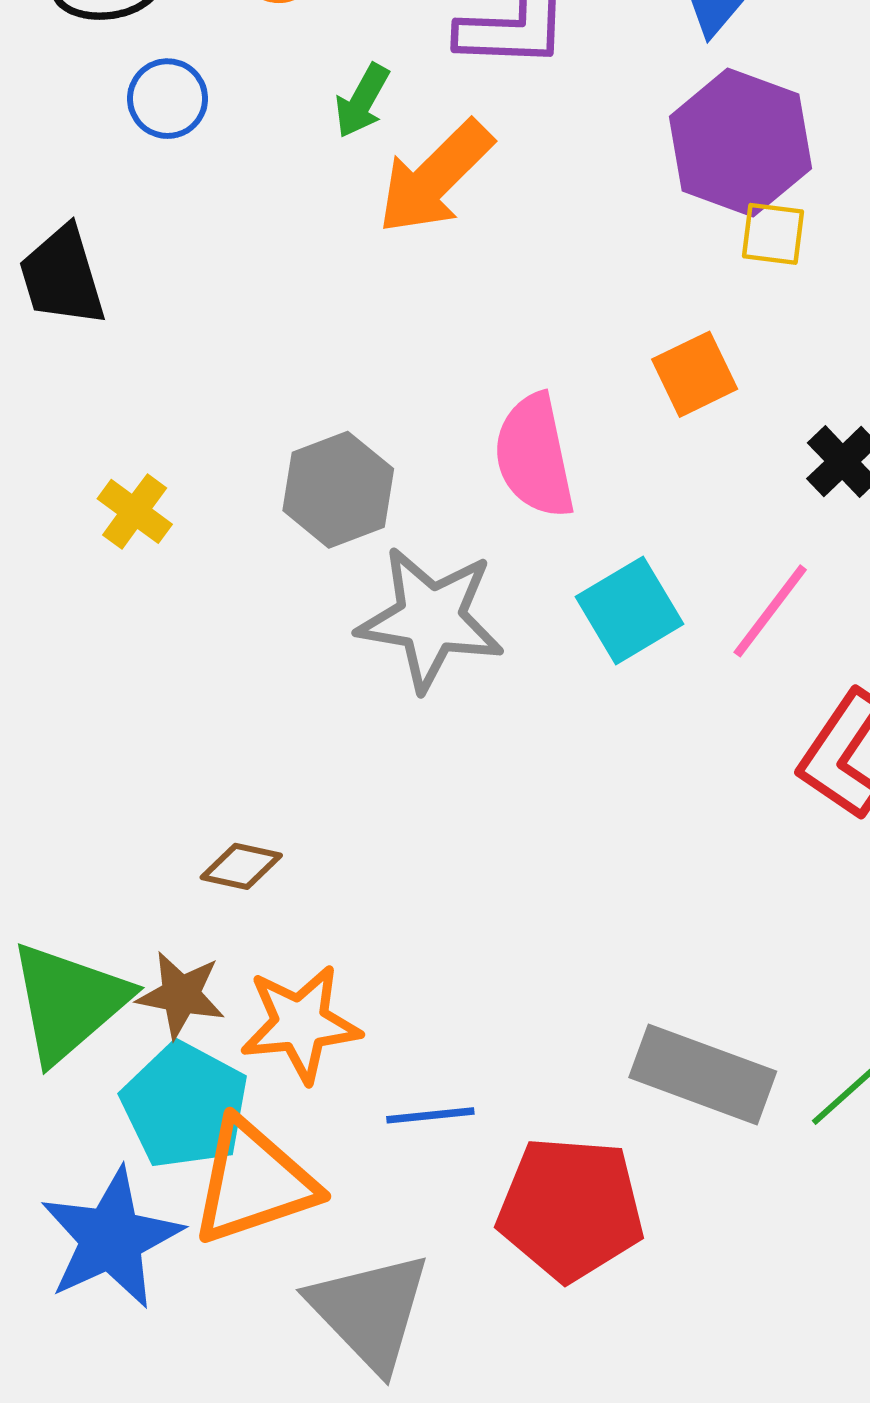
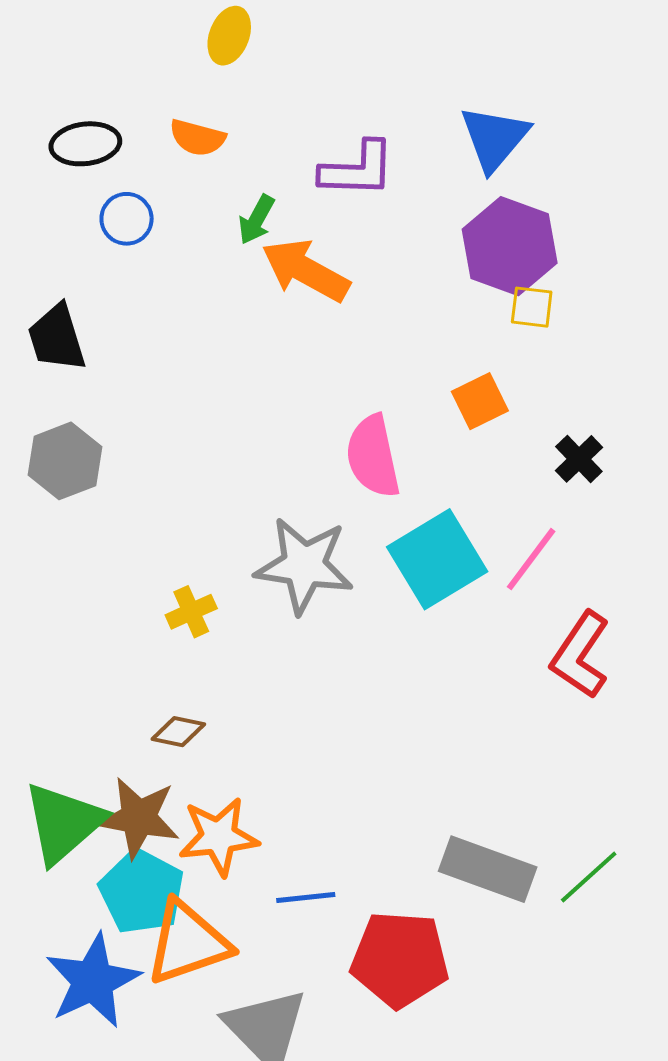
orange arrow: (435, 177) -> (306, 270), turned 74
gray hexagon: (338, 490) -> (65, 461), moved
yellow cross: (135, 511) -> (191, 612), moved, turned 30
cyan square: (630, 610) -> (437, 559), size x1.4
brown star: (181, 995) -> (139, 818), size x1.4

